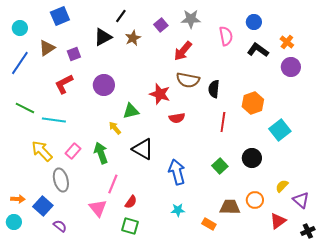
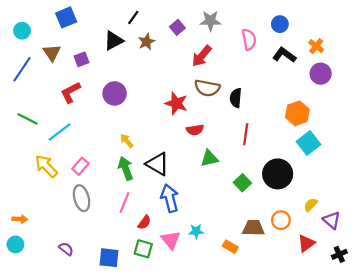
brown triangle: (47, 48) -> (52, 53), turned -30
orange hexagon: (253, 103) -> (297, 113), moved
green triangle: (131, 111) -> (209, 158), moved
cyan line: (54, 120) -> (59, 132), turned -45
green arrow: (101, 153) -> (126, 168), moved
black circle: (252, 158) -> (278, 174), size x1.4
blue arrow: (177, 172) -> (170, 198), moved
gray ellipse: (61, 180) -> (82, 198), moved
blue square: (43, 206) -> (109, 258), moved, turned -36
pink triangle: (98, 208) -> (171, 240), moved

